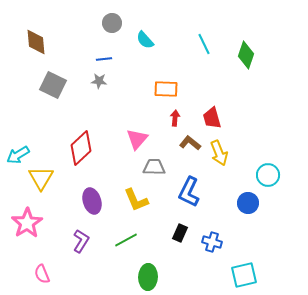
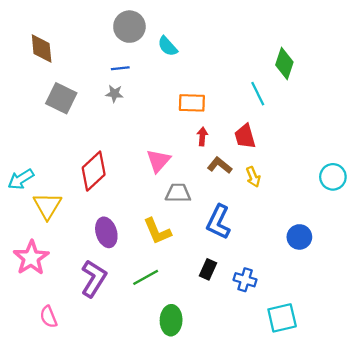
gray circle: (112, 23) -> (129, 27), size x1.4
cyan line: (204, 44) -> (258, 94), moved
yellow arrow: (219, 153) -> (253, 177), size x0.7
cyan circle: (268, 175) -> (333, 177), moved
blue circle: (248, 203) -> (299, 237), moved
purple L-shape: (81, 241) -> (94, 279), size x1.4

